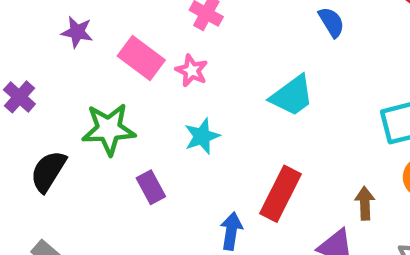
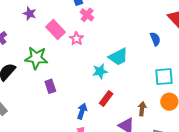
blue semicircle: (331, 22) -> (155, 39), moved
cyan star: (202, 136) -> (100, 71), moved
red rectangle: (281, 194) -> (106, 99), size x0.7

